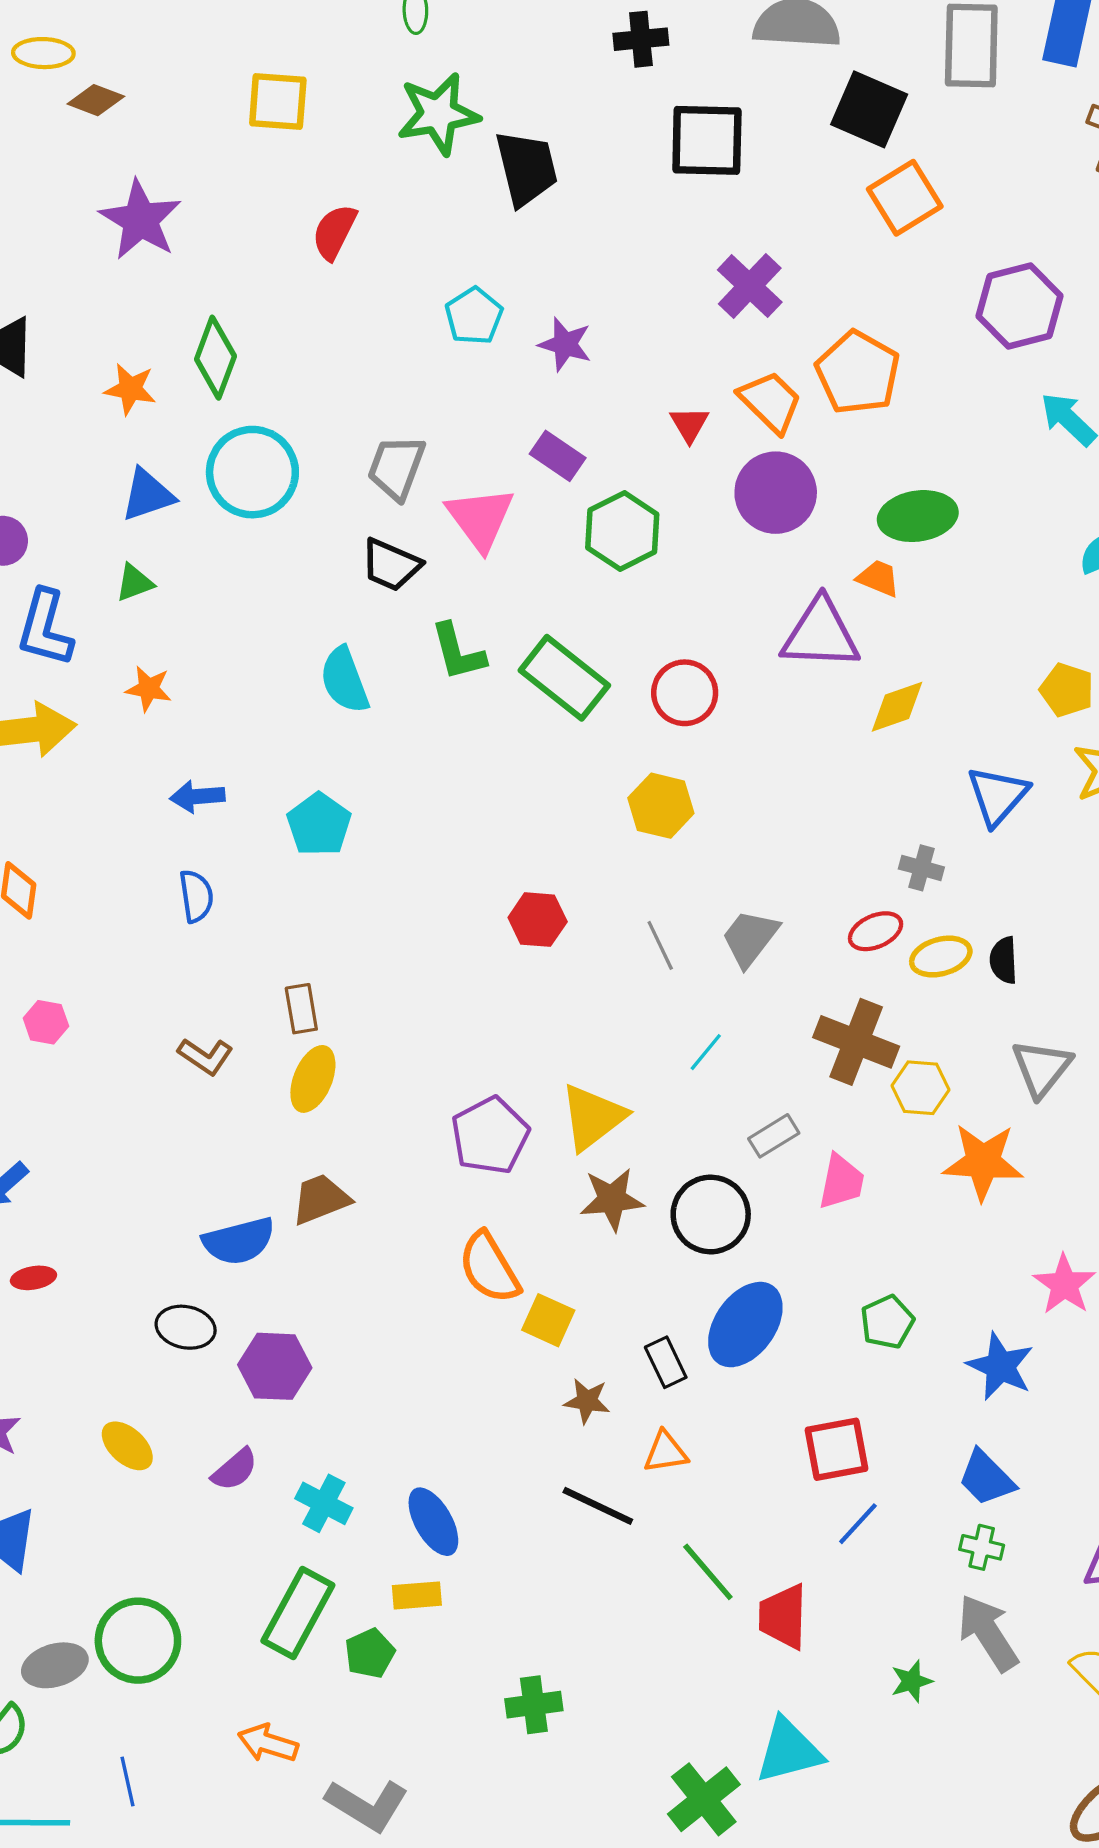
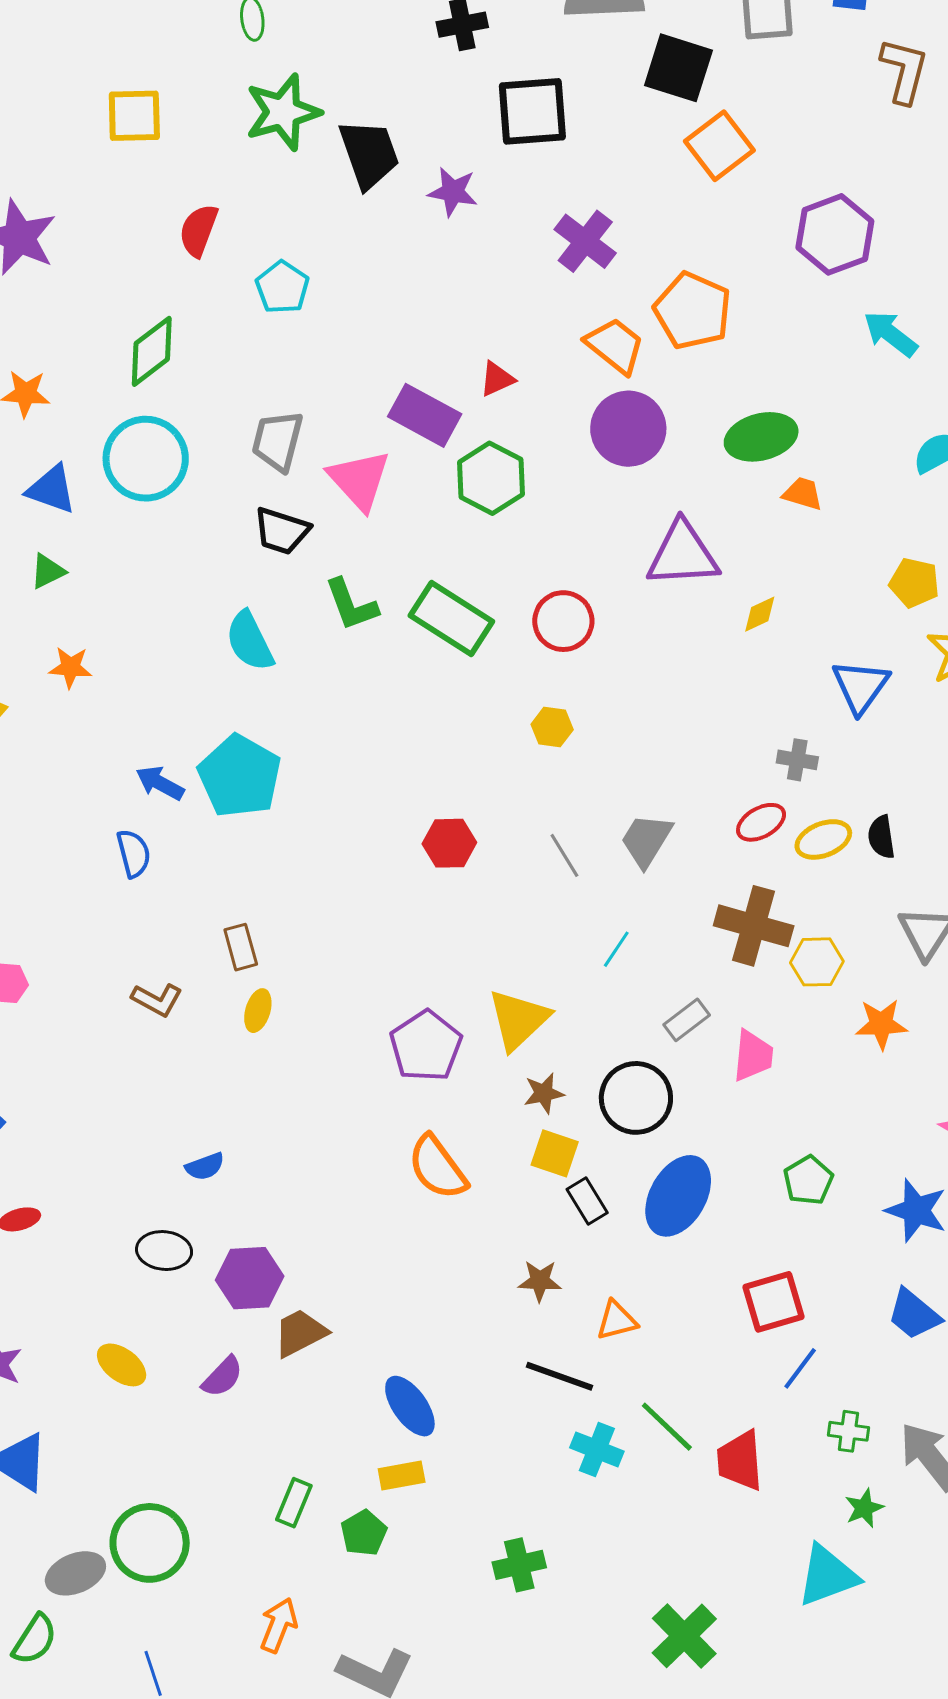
cyan pentagon: (474, 316) -> (282, 287), moved
purple star: (565, 344) -> (453, 192), moved
green diamond: (215, 358) -> (152, 351), moved, turned 38
red triangle: (689, 424) -> (497, 379), moved, turned 42
purple rectangle: (558, 456) -> (425, 415), size x1.4
blue triangle: (148, 495) -> (51, 489), turned 44
orange trapezoid: (878, 578) -> (803, 494), moved
yellow diamond: (897, 707) -> (760, 614), size x0.7
blue arrow: (197, 796) -> (160, 783), moved, turned 39
yellow hexagon: (661, 806) -> (552, 727), size x0.7
cyan pentagon: (319, 824) -> (240, 776), size x1.4
yellow ellipse: (313, 1079) -> (258, 1011), size x0.7
orange star: (983, 1162) -> (881, 1024), size x0.7
brown trapezoid: (321, 1199) -> (300, 1333), moved
brown star: (612, 1199) -> (544, 1093), size x0.7
blue semicircle: (239, 1241) -> (205, 1166), size x0.6
yellow square: (548, 1320) -> (555, 1153), moved
black rectangle: (666, 1362) -> (587, 1201), moved
cyan cross: (324, 1503) -> (597, 1449), moved
green cross: (982, 1547) -> (848, 1431), moved
green rectangle: (298, 1613) -> (294, 1503), size x0.6
orange arrow: (268, 1743) -> (278, 1625), turned 100
cyan triangle: (789, 1751) -> (827, 1576), moved

